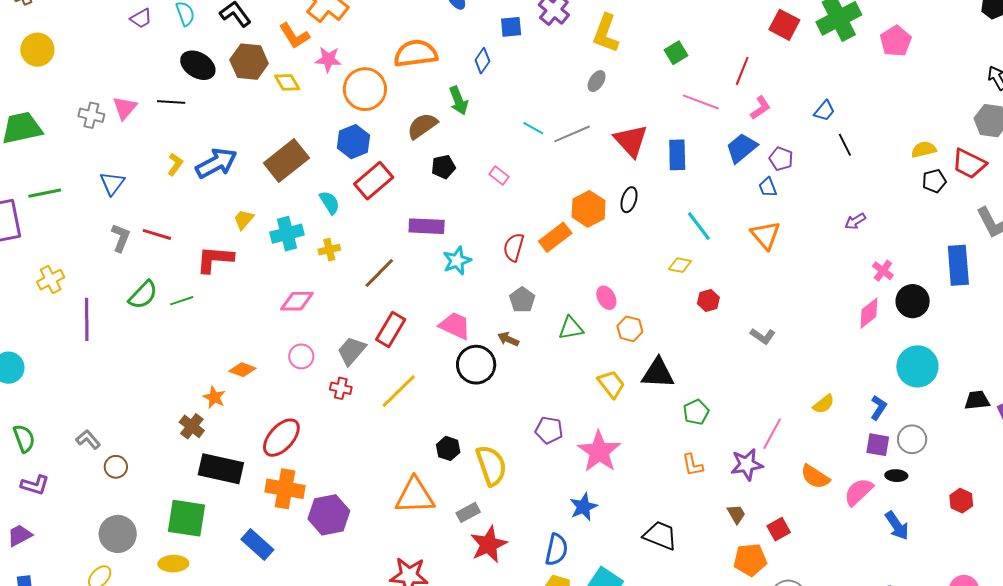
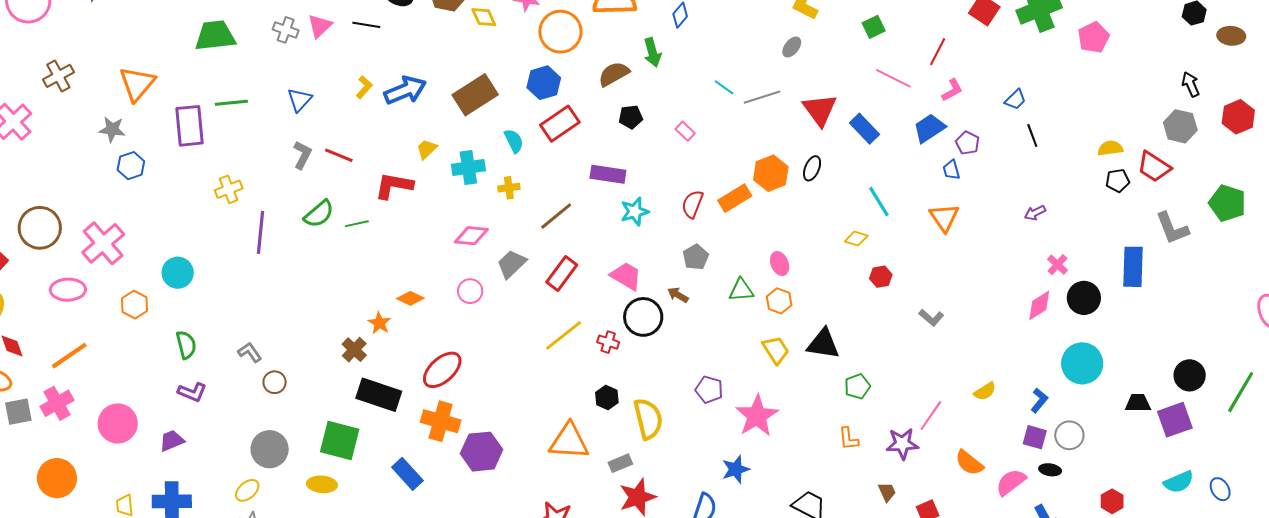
blue rectangle: (677, 155) -> (864, 129), turned -48
orange hexagon: (630, 329) -> (779, 301), moved
gray trapezoid: (352, 351) -> (512, 264), moved
red cross: (341, 388) -> (608, 342), moved

